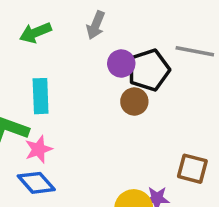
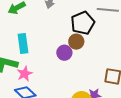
purple circle: (121, 64) -> (64, 53), moved

